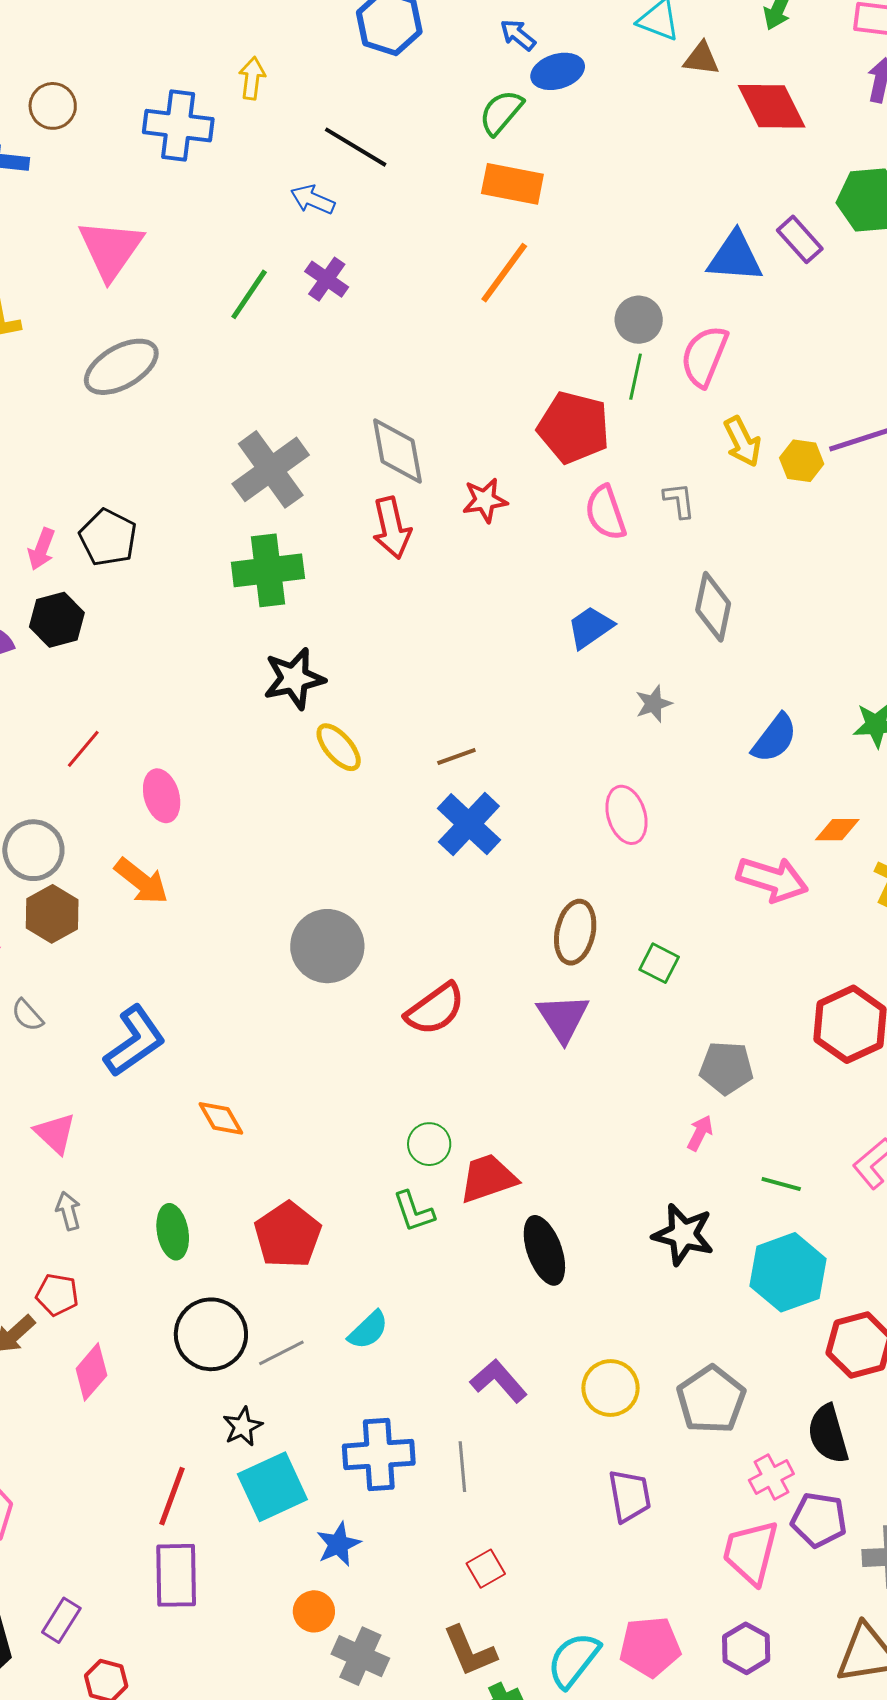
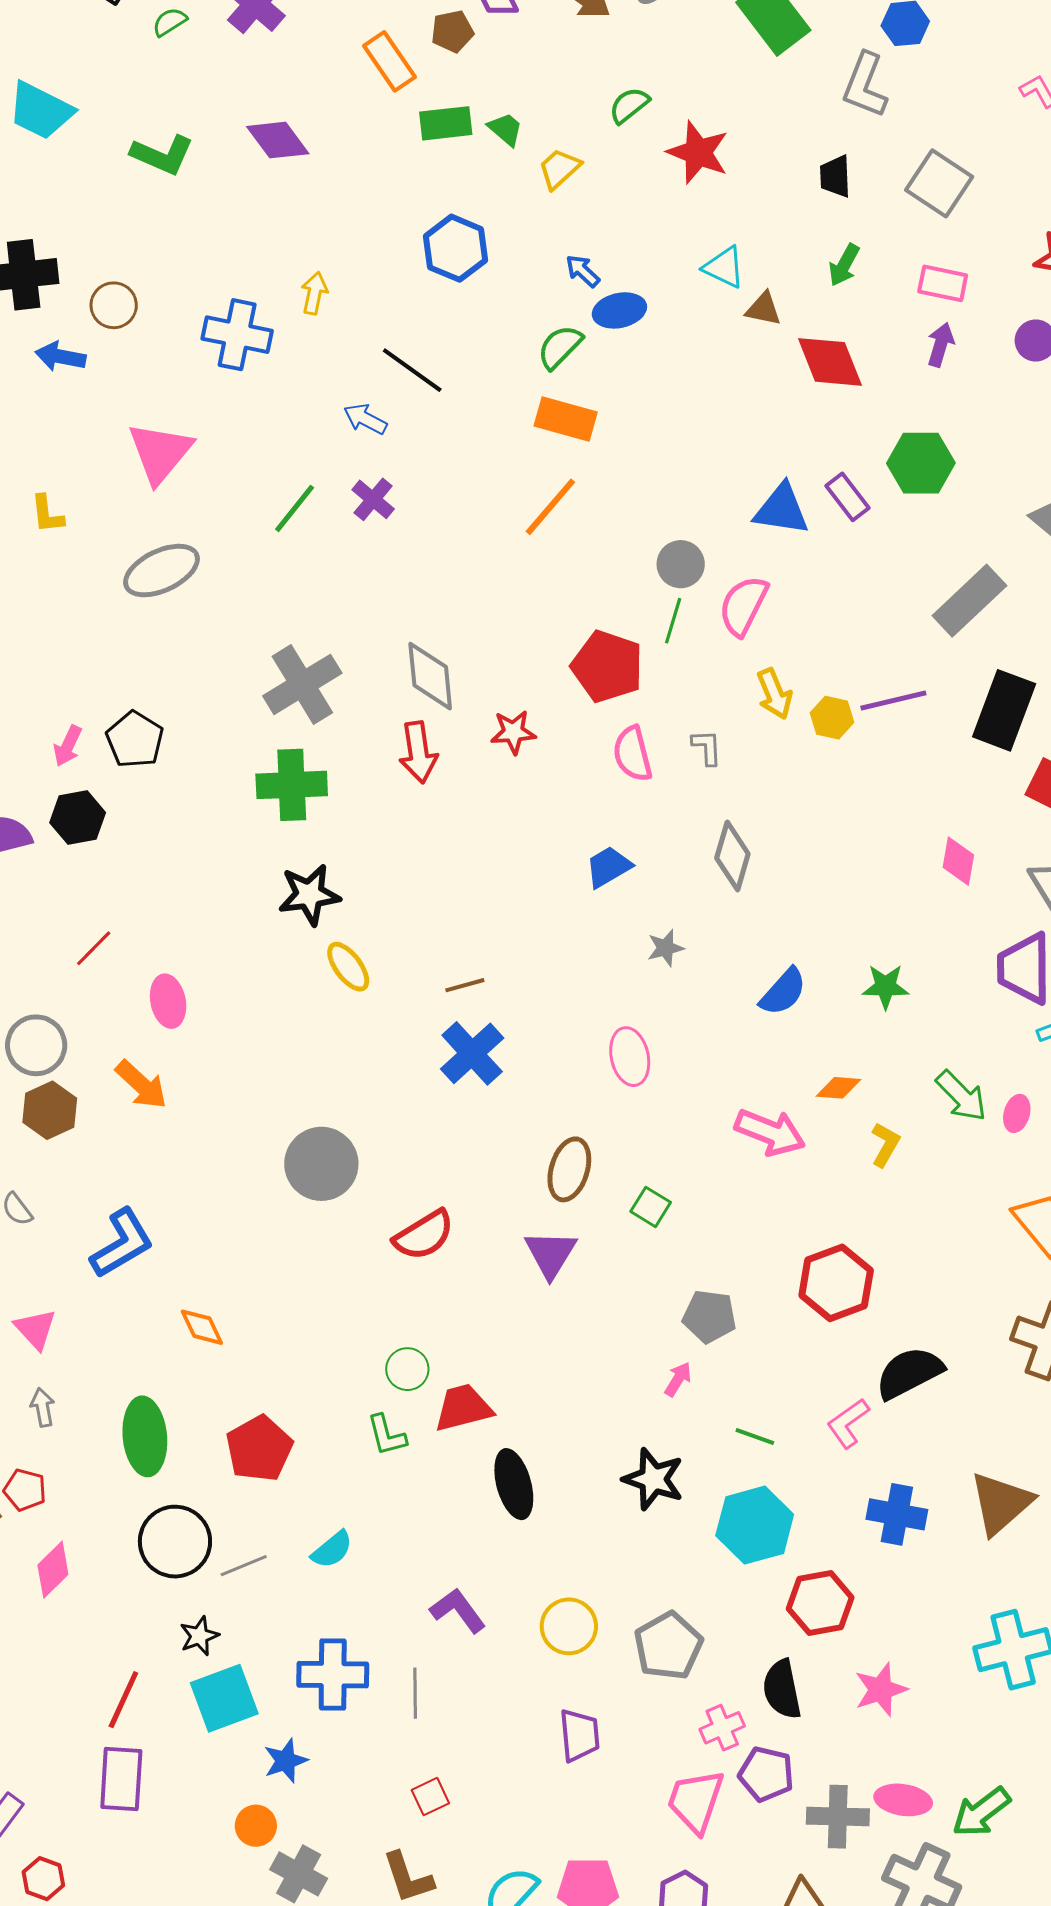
green ellipse: (173, 1232) -> (145, 1436), size x1.4

